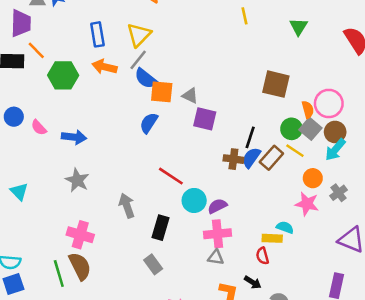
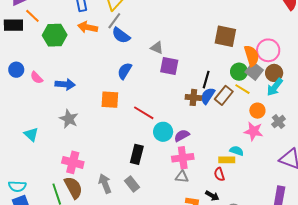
orange square: (162, 92) -> (110, 100), moved
orange semicircle: (308, 110) -> (252, 56), size x1.5
cyan triangle: (19, 192) -> (31, 134), moved
gray arrow: (127, 206) -> (105, 184), moved

